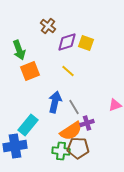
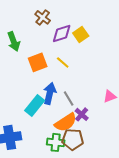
yellow square: (86, 43) -> (81, 34), turned 35
orange square: (30, 71) -> (38, 62), moved
purple cross: (87, 123) -> (82, 114), turned -32
cyan rectangle: (28, 125) -> (35, 105), moved

